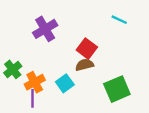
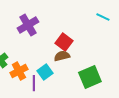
cyan line: (119, 20) -> (103, 17), moved
purple line: (32, 98) -> (34, 83), moved

